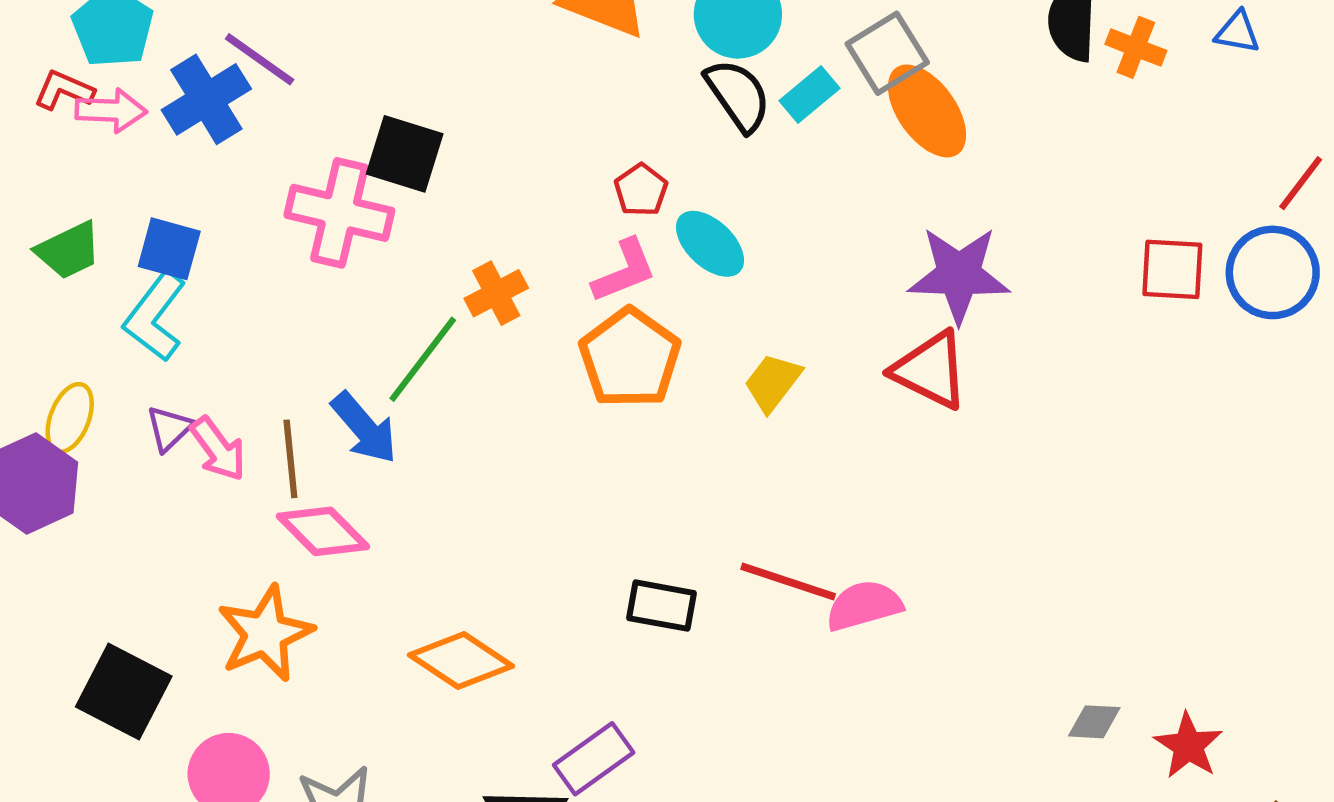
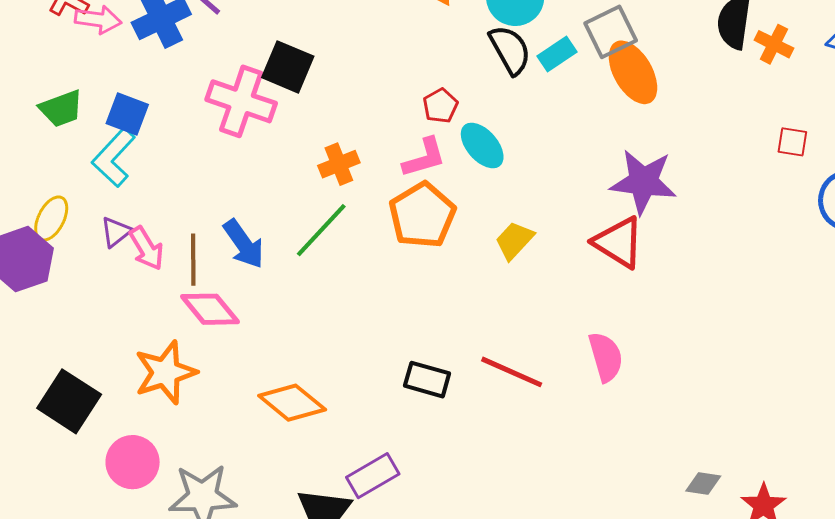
red square: (1172, 269) -> (792, 142), moved, size x0.7
green line: (423, 359) -> (321, 230), moved
pink semicircle: (864, 606) -> (606, 357), moved, turned 84

